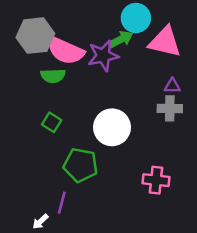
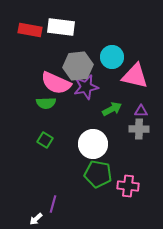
gray hexagon: (35, 36) -> (78, 66), moved
green arrow: (121, 39) -> (112, 109), moved
green pentagon: (81, 165) -> (98, 174), moved

